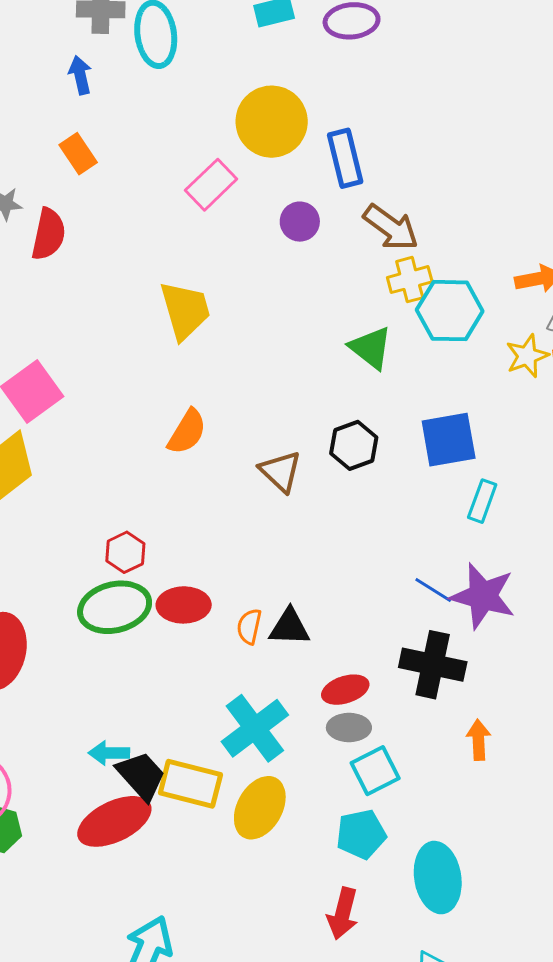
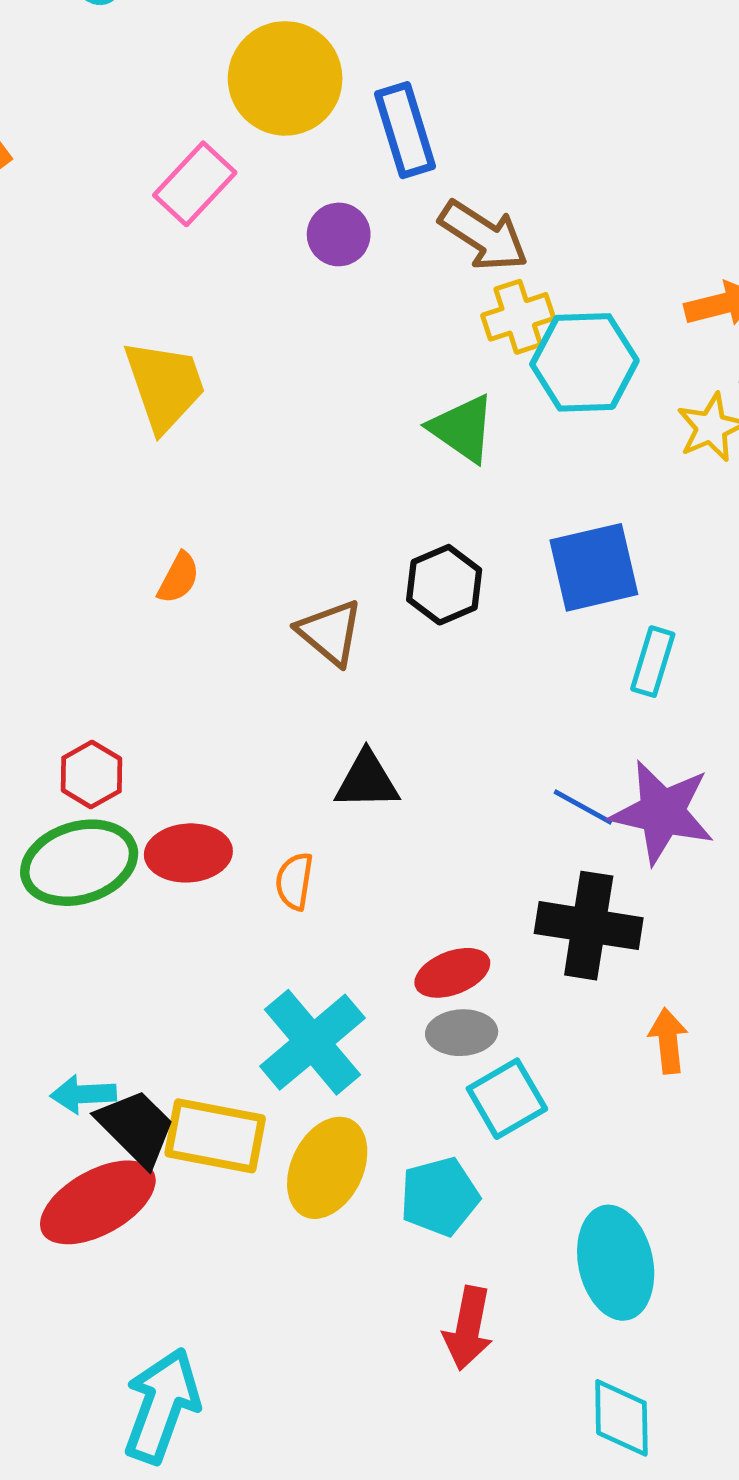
orange semicircle: (187, 432) -> (178, 578), size x0.7
black triangle: (290, 627) -> (367, 781), moved
cyan pentagon: (361, 834) -> (440, 1197), moved

